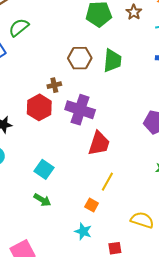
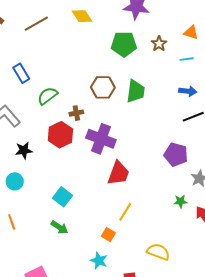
green semicircle: (19, 28) -> (48, 96), moved

